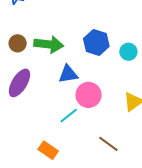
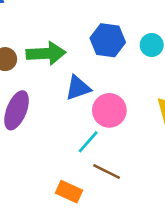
brown line: (108, 144) -> (107, 172), moved

